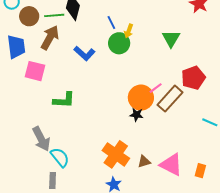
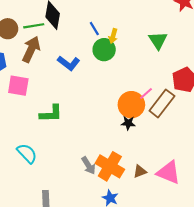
gray arrow: (41, 139) -> (89, 166), moved, size x0.7
cyan semicircle: (60, 157) -> (27, 153), moved

